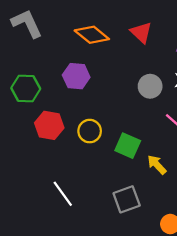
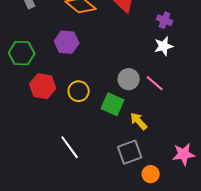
gray circle: (150, 86) -> (129, 79), moved
white line: (63, 194) -> (70, 147), moved
gray square: (127, 199) -> (130, 152), moved

